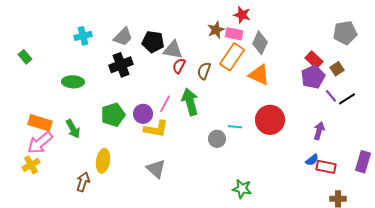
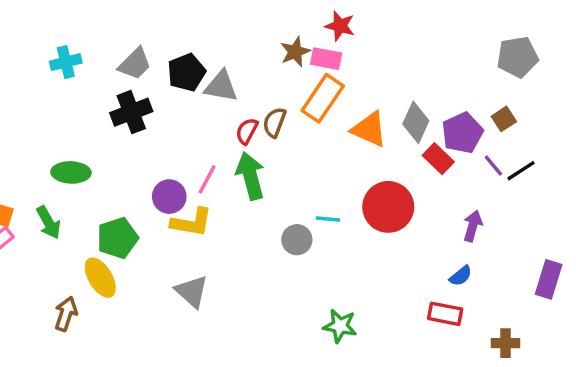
black pentagon: (153, 42) -> (186, 72), turned -30
gray diamond: (260, 43) -> (416, 122), moved
red rectangle: (314, 60) -> (438, 159), moved
red semicircle: (179, 66) -> (247, 131), moved
green ellipse: (73, 82) -> (71, 172), moved
green pentagon: (113, 115) -> (118, 238), moved
yellow ellipse: (103, 161) -> (100, 278), turned -40
red rectangle: (326, 167) -> (445, 314), moved

